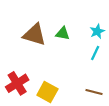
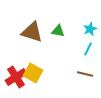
yellow square: (47, 92) -> (33, 73), moved
brown line: (94, 92) -> (85, 74), moved

